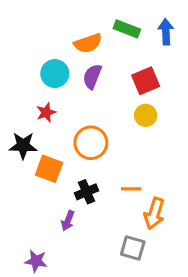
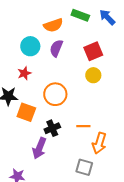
blue arrow: (166, 32) -> (107, 17), turned -42
purple arrow: (68, 221) -> (39, 148), size x1.5

